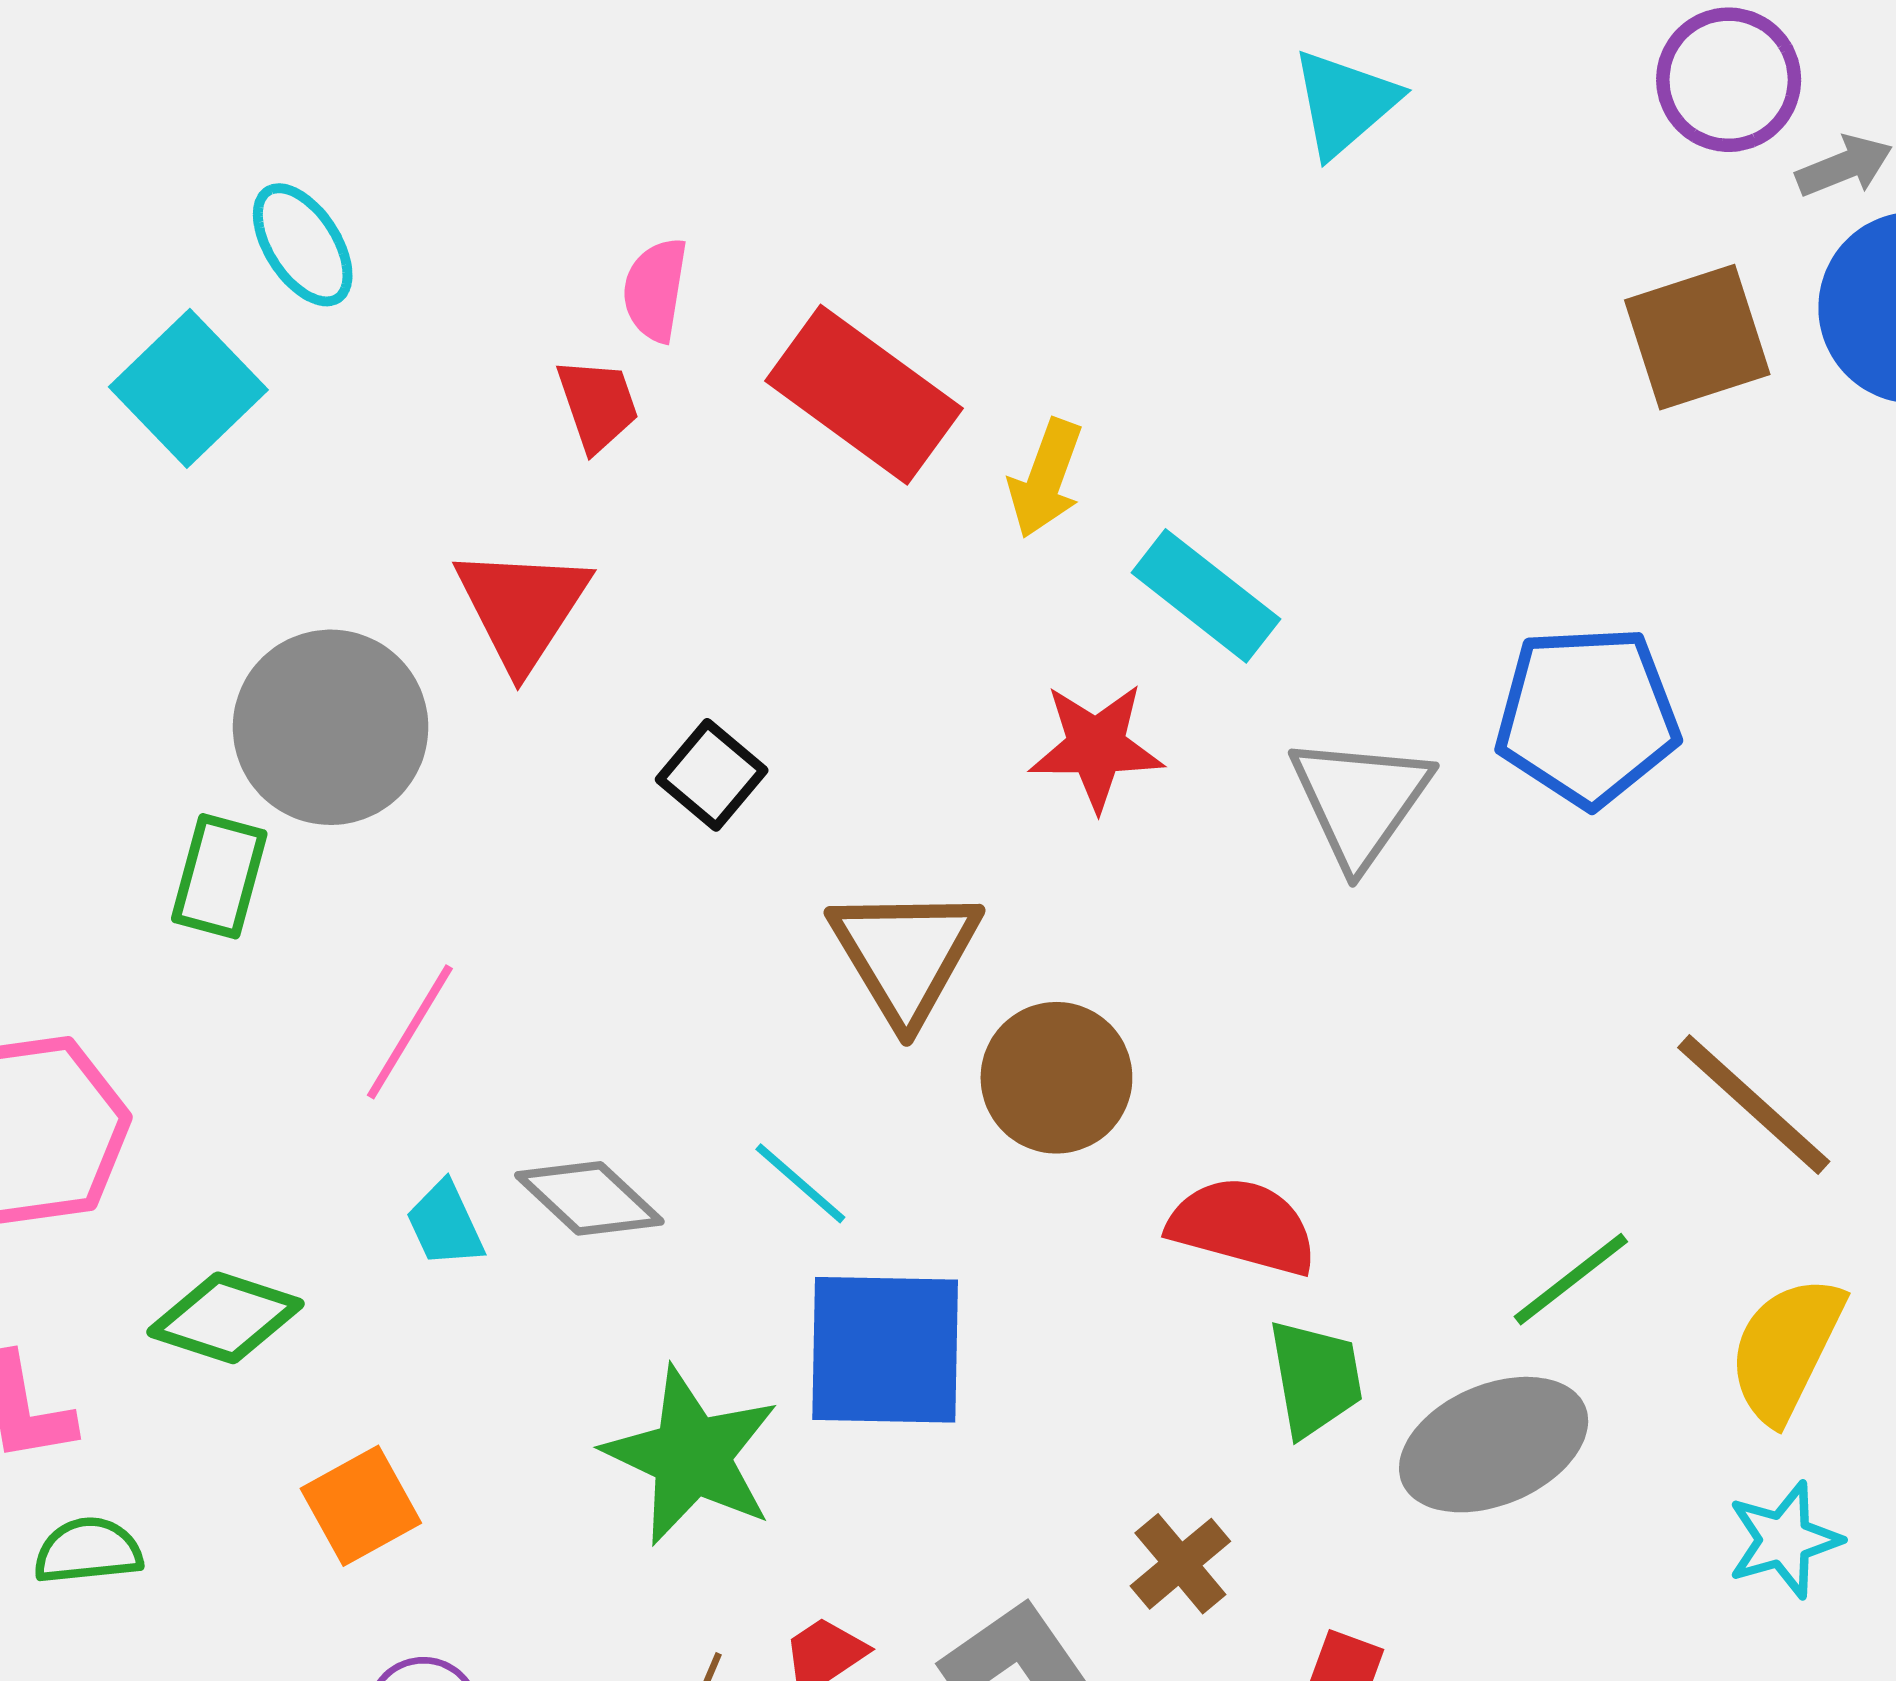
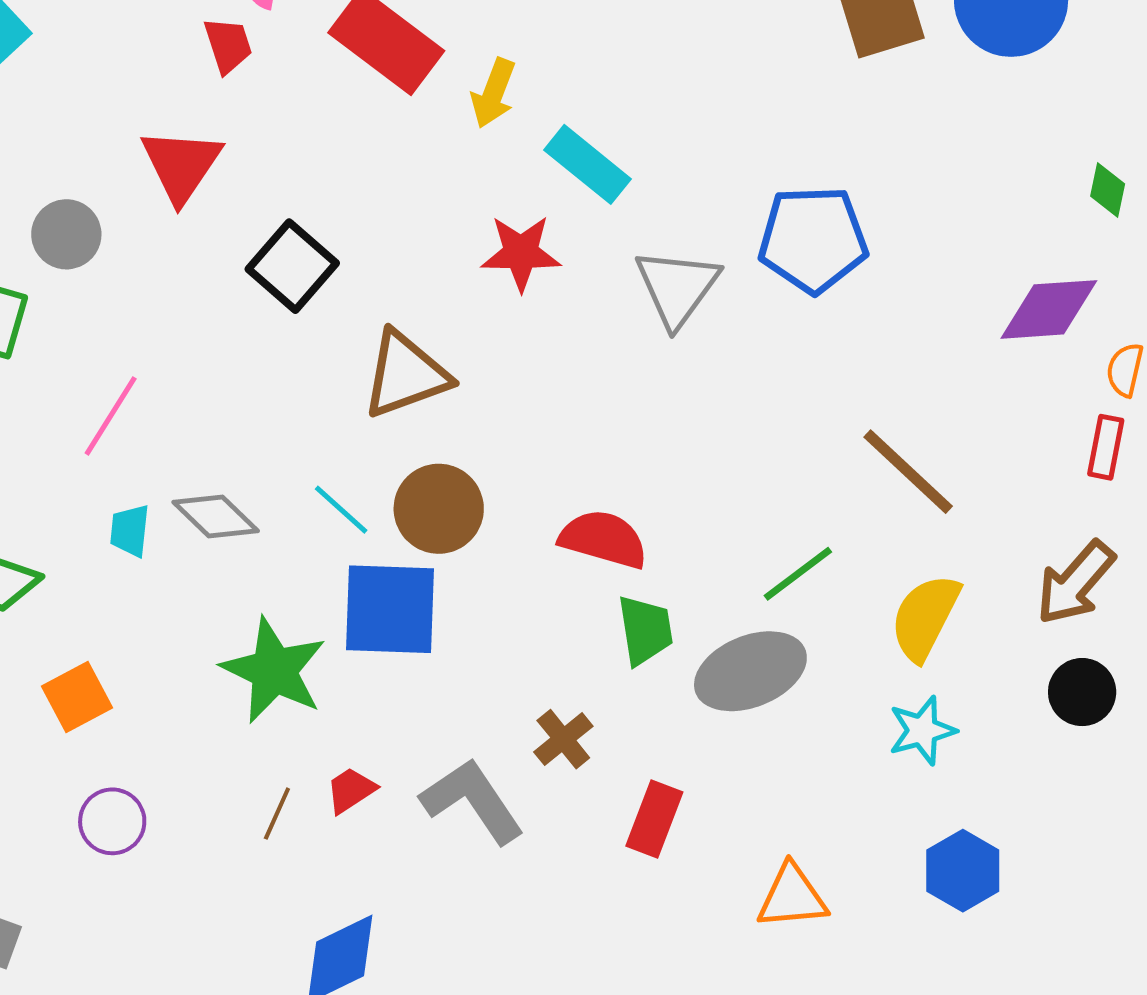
gray circle: (331, 727) -> (66, 234), size x0.6
black square: (712, 775) -> (292, 266), size x1.4
brown triangle: (905, 954) -> (406, 375), turned 40
brown circle: (1056, 1078) -> (439, 509), moved
cyan trapezoid: (445, 1224) -> (130, 531), turned 30

